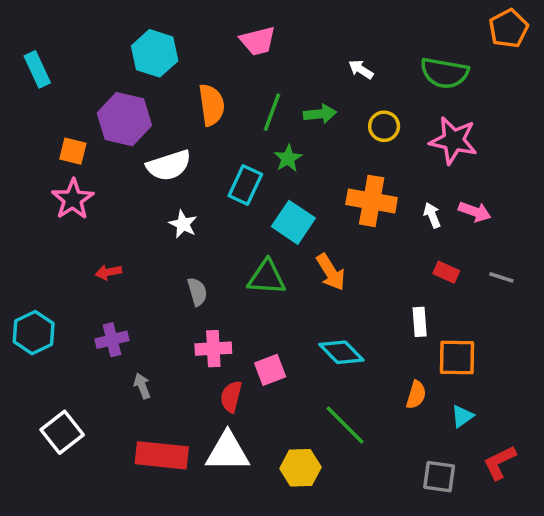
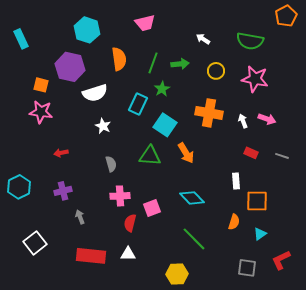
pink star: (73, 199) -> (41, 112), turned -30
white triangle: (228, 452) -> (128, 254), size x0.6
yellow hexagon: (300, 468) -> (177, 274), moved

